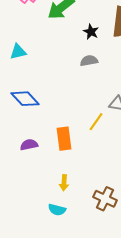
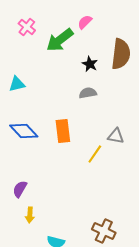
orange rectangle: (64, 139) -> (63, 131), moved
purple semicircle: (29, 145) -> (20, 189), moved, turned -48
yellow arrow: (64, 183) -> (30, 215), moved

